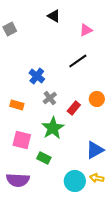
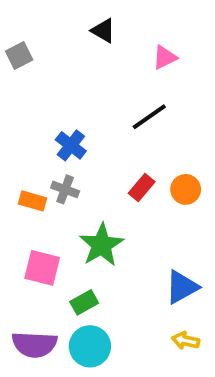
gray cross: (50, 98) -> (65, 189), moved, turned -32
red rectangle: (74, 108) -> (142, 188), moved
green rectangle: (44, 158) -> (84, 302), turned -56
cyan circle: (75, 181) -> (90, 346), moved

